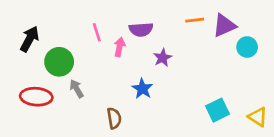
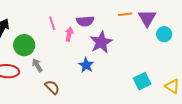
purple triangle: (224, 26) -> (147, 18), turned -36
purple star: (162, 58) -> (101, 42), size x1.6
brown semicircle: (114, 118) -> (52, 87), moved, turned -35

